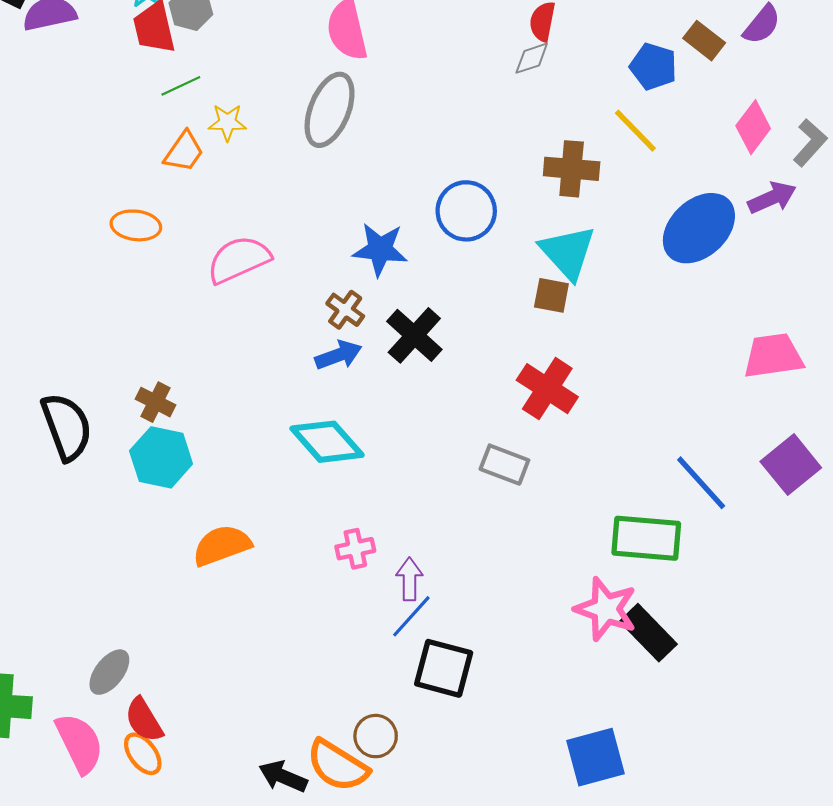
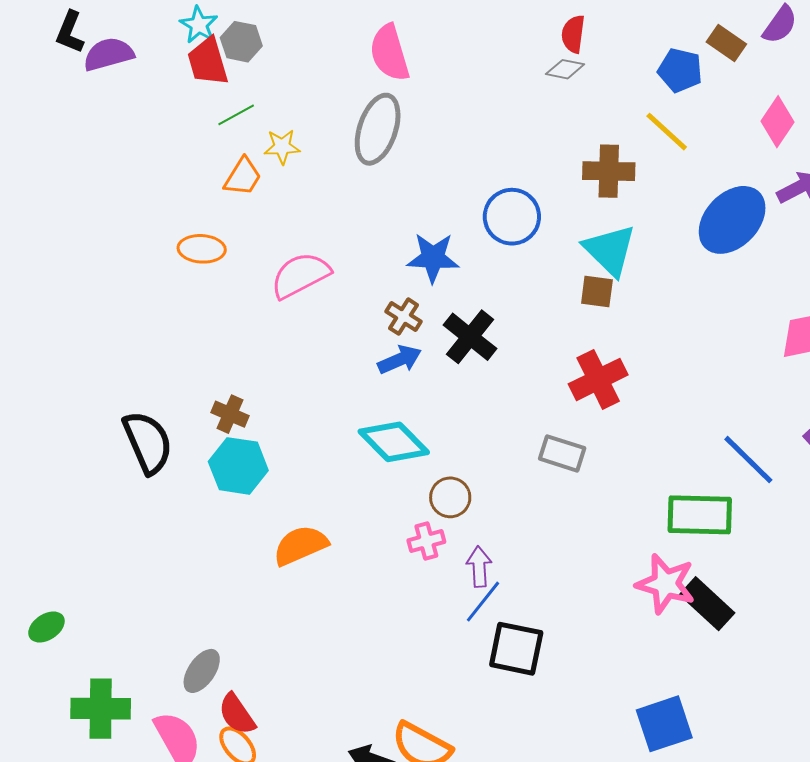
gray diamond: (532, 58) -> (565, 69), turned 33
red cross: (547, 389) -> (598, 379), turned 34
brown circle: (376, 736) -> (450, 497), moved

